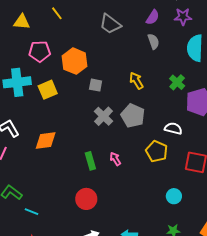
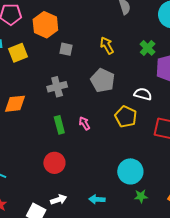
gray cross: (104, 116) -> (57, 87), moved, turned 30
cyan circle: (174, 196) -> (130, 171), moved, size x1.6

